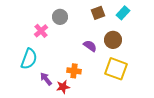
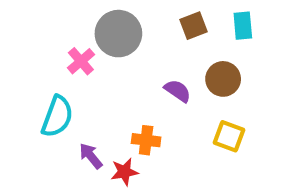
cyan rectangle: (123, 13) -> (243, 26), turned -48
gray circle: (60, 17) -> (118, 34), size x1.5
yellow square: (116, 69) -> (229, 136), size x0.7

